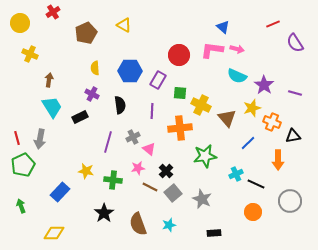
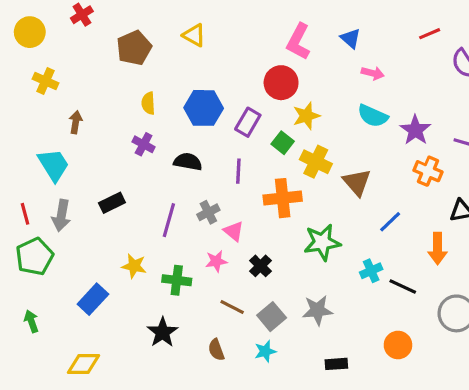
pink L-shape: (212, 50) -> (298, 42), moved, turned -70
green square: (180, 93) -> (283, 143), turned 32
black semicircle: (120, 105) -> (188, 162), turned -72
cyan trapezoid: (52, 107) -> (53, 165), moved
yellow star: (252, 108) -> (306, 116), moved
black rectangle: (80, 117) -> (112, 203), moved
orange cross: (272, 122) -> (428, 171), moved
brown line: (150, 187) -> (232, 307), moved
gray square: (173, 193) -> (272, 317), moved
gray star: (202, 199) -> (317, 310), turned -30
orange circle: (253, 212) -> (398, 345), moved
brown semicircle: (138, 224) -> (216, 350), size x0.6

